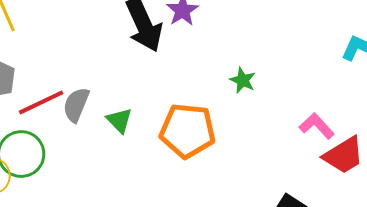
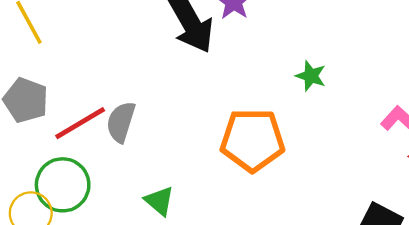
green triangle: (119, 120) -> (159, 201), moved

